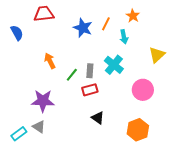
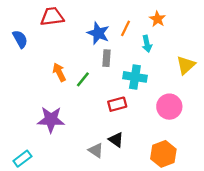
cyan cross: (114, 65) -> (135, 77), turned -30
gray rectangle: (90, 71) -> (107, 58), moved
green line: (72, 75) -> (83, 79), moved
red rectangle: (90, 90) -> (117, 104), moved
gray triangle: (39, 127) -> (96, 150), moved

